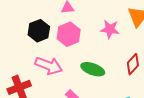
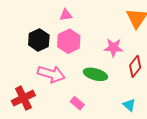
pink star: (110, 29) -> (113, 48), moved

